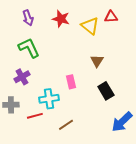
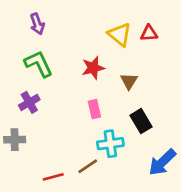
red triangle: (111, 17) -> (149, 33), moved
red star: (61, 19) -> (93, 68), moved, turned -30
cyan cross: (49, 99) -> (110, 144), moved
red line: (35, 116) -> (53, 177), moved

